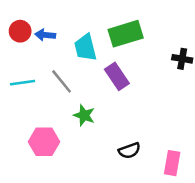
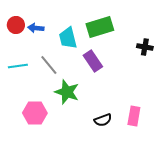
green star: (84, 115) -> (67, 92), size x1.4
pink rectangle: (172, 163) -> (134, 116), moved

